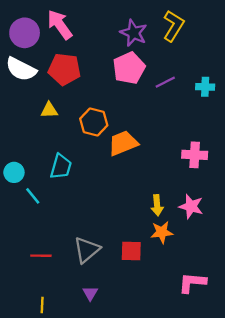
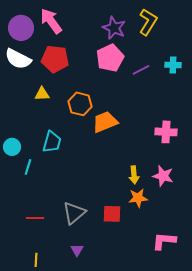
cyan cross: (205, 87) -> (173, 65), moved
cyan line: (33, 196) -> (28, 167), turned 56

